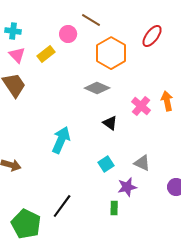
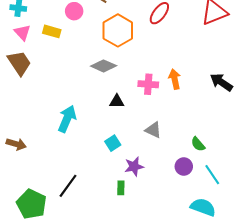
yellow rectangle: (46, 54) -> (52, 31), turned 54
pink cross: (141, 106) -> (148, 84), turned -36
black triangle: (110, 123) -> (117, 102), turned -35
gray triangle: (142, 163) -> (153, 130), moved

